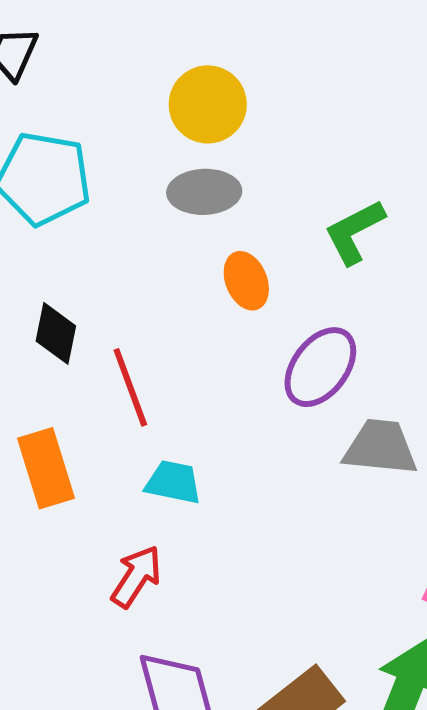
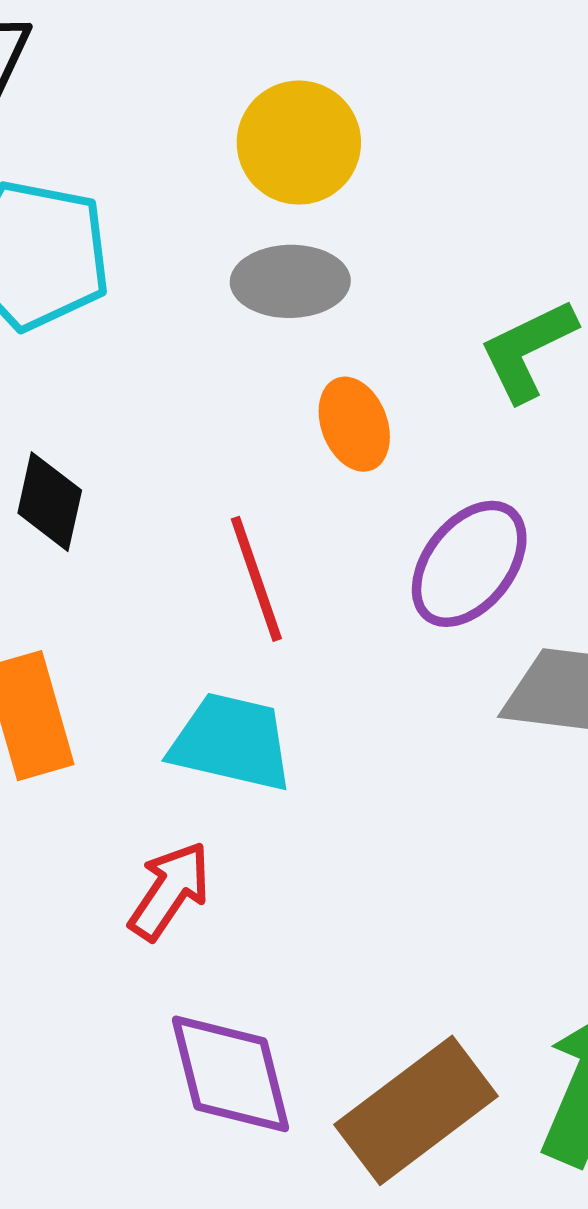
red line: (130, 387) -> (256, 579), moved
cyan trapezoid: (173, 482) -> (231, 742), size x1.4

